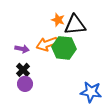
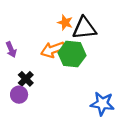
purple arrow: (22, 49) -> (11, 50), moved, turned 56
purple circle: (25, 84) -> (19, 95), moved

